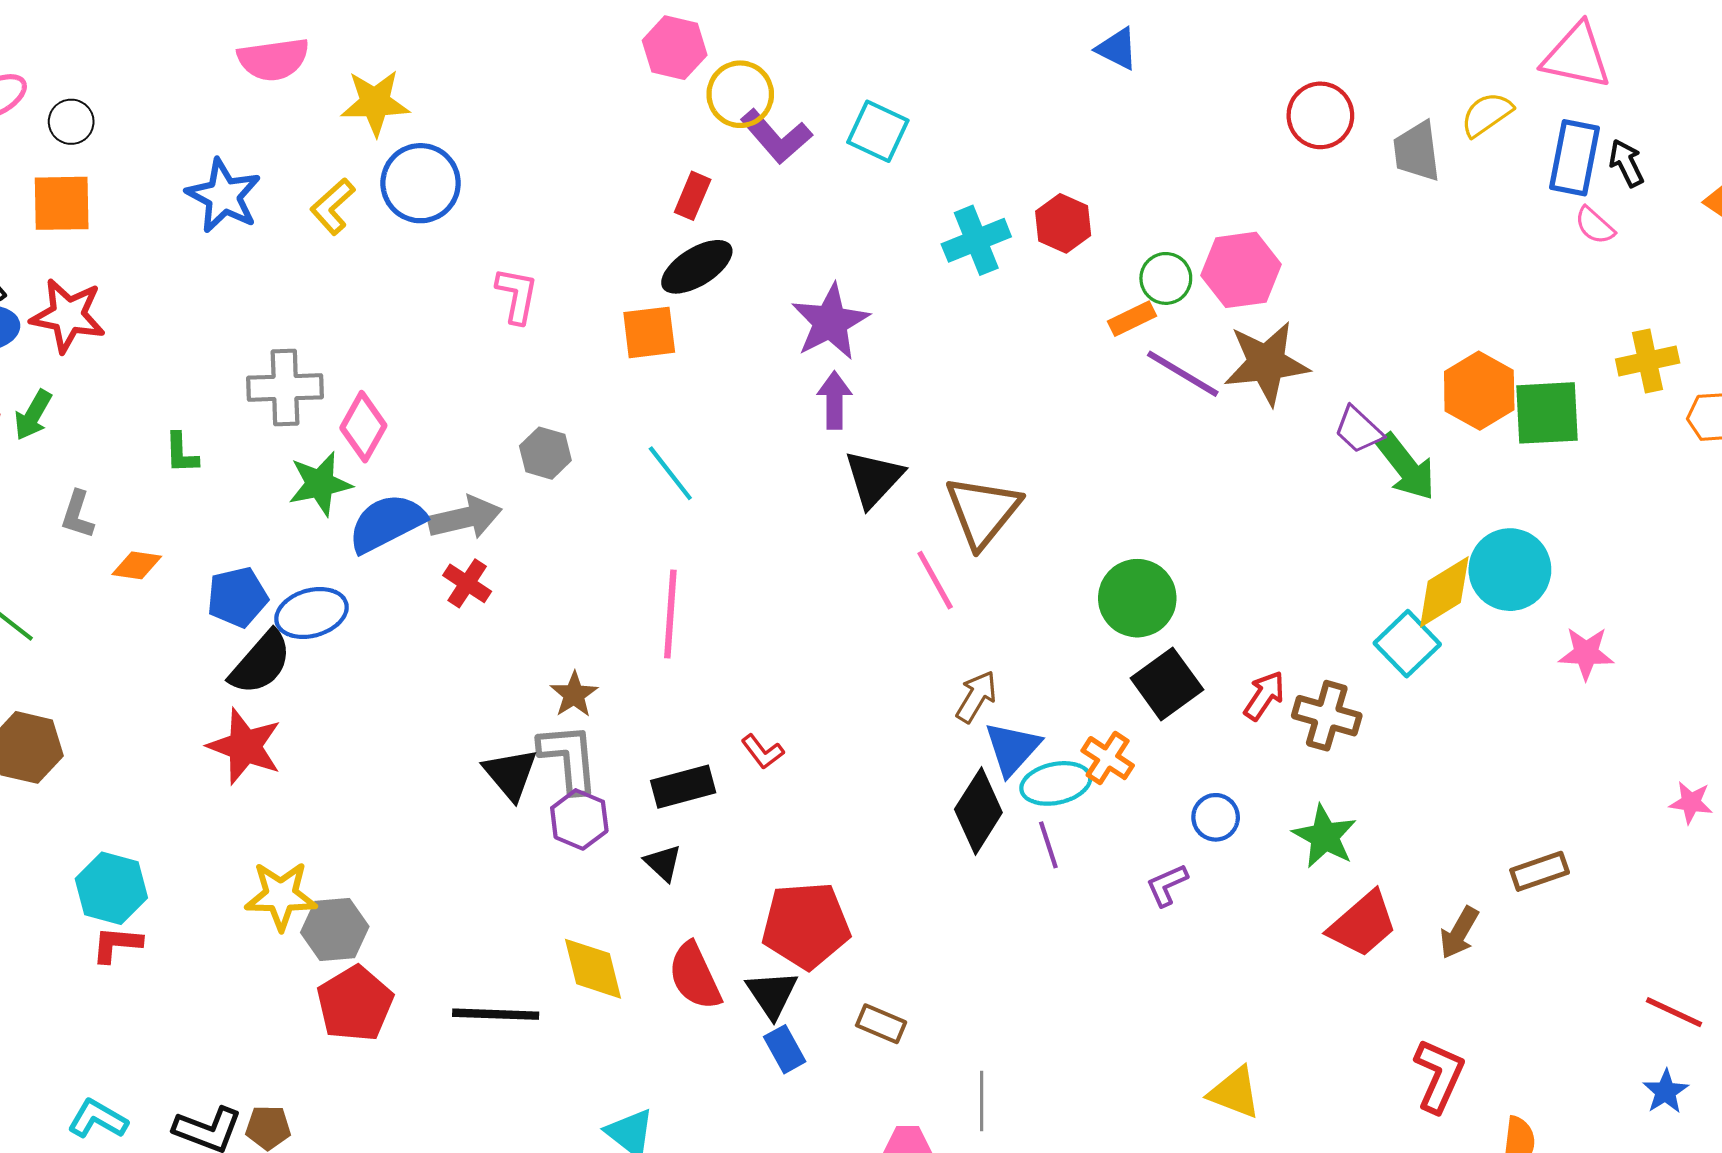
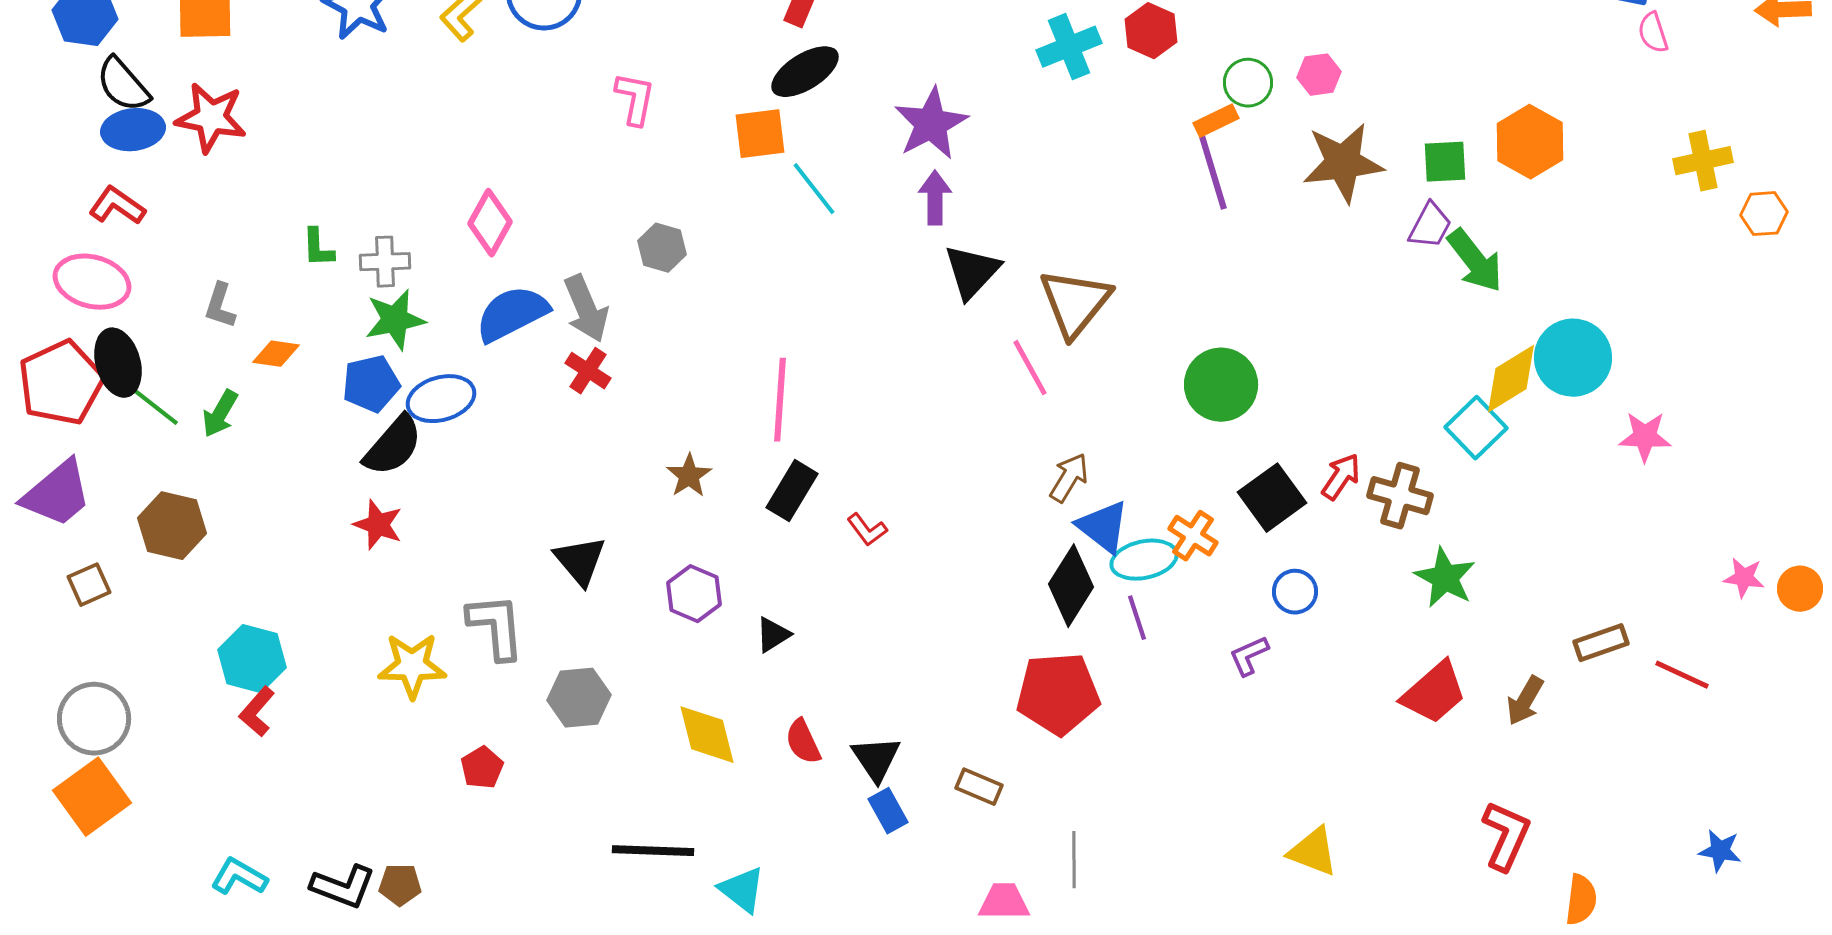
pink semicircle: (1595, 225) -> (1653, 33), turned 30
pink hexagon: (1241, 270) -> (1319, 75), size x0.6
purple line: (1183, 374) -> (1213, 173), moved, turned 42
gray cross: (285, 387) -> (385, 262), moved, size x0.7
orange hexagon: (1479, 391) -> (1530, 142), moved
green square: (1547, 413) -> (1445, 162), moved, size x0.7
green arrow: (33, 415) -> (220, 414), moved
purple trapezoid: (1359, 430) -> (1430, 226), turned -105
cyan line: (670, 473) -> (814, 189), moved
green star: (320, 484) -> (395, 320), moved
gray arrow: (465, 518) -> (586, 309), turned 80
black square: (1167, 684) -> (1272, 498), moved
red star: (245, 746) -> (378, 525), size x0.7
blue triangle: (1012, 748) -> (1103, 527), turned -34
gray L-shape: (569, 758) -> (496, 627), moved
black triangle: (511, 774) -> (580, 561), moved
black rectangle: (683, 787) -> (792, 491), moved, turned -44
green star: (1325, 836) -> (1445, 578), moved
black triangle: (663, 863) -> (773, 635), turned 45
red pentagon: (806, 925) -> (1058, 694), moved
gray hexagon: (335, 930) -> (579, 698), moved
red L-shape: (117, 944) -> (257, 712), turned -54
red semicircle: (695, 976) -> (803, 742), size x0.7
red pentagon: (355, 1004) -> (482, 768), size x0.6
red line: (1674, 1012) -> (1682, 675), moved
black line: (496, 1014) -> (653, 851), moved
blue star: (1666, 1092) -> (1720, 851), turned -30

